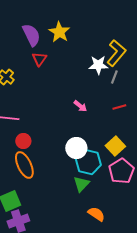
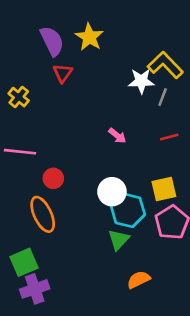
yellow L-shape: (116, 53) -> (165, 65), turned -84
red circle: (23, 141) -> (53, 178), moved
yellow square: (115, 146) -> (164, 189), turned 30
orange semicircle: (96, 214) -> (139, 280), turned -60

